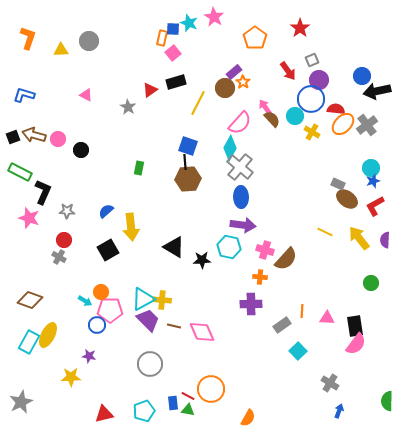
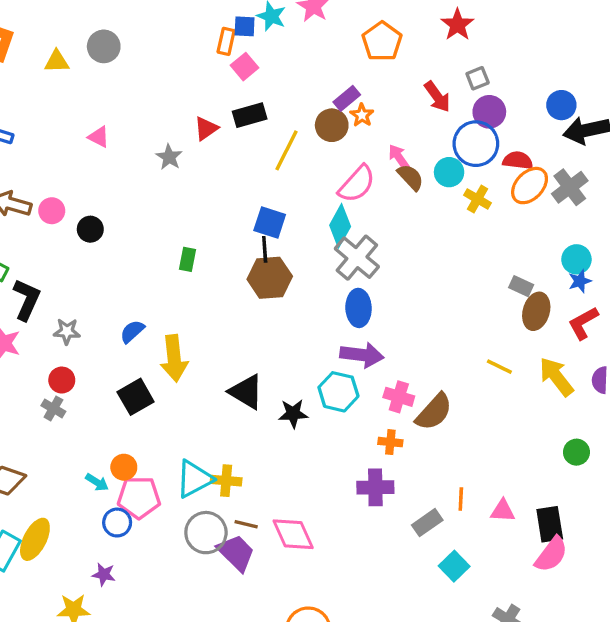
brown ellipse: (347, 199) -> (536, 311), turned 70
purple trapezoid: (148, 320) -> (236, 553), moved
gray circle: (150, 364) -> (206, 533), moved

